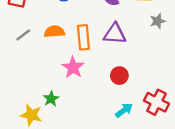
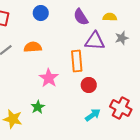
purple triangle: (115, 34) -> (95, 41), moved
orange rectangle: (83, 37) -> (77, 61), moved
green star: (51, 99) -> (38, 107), moved

